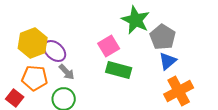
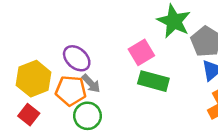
yellow hexagon: (33, 43) -> (34, 79), moved
orange pentagon: (35, 78) -> (71, 91), moved

